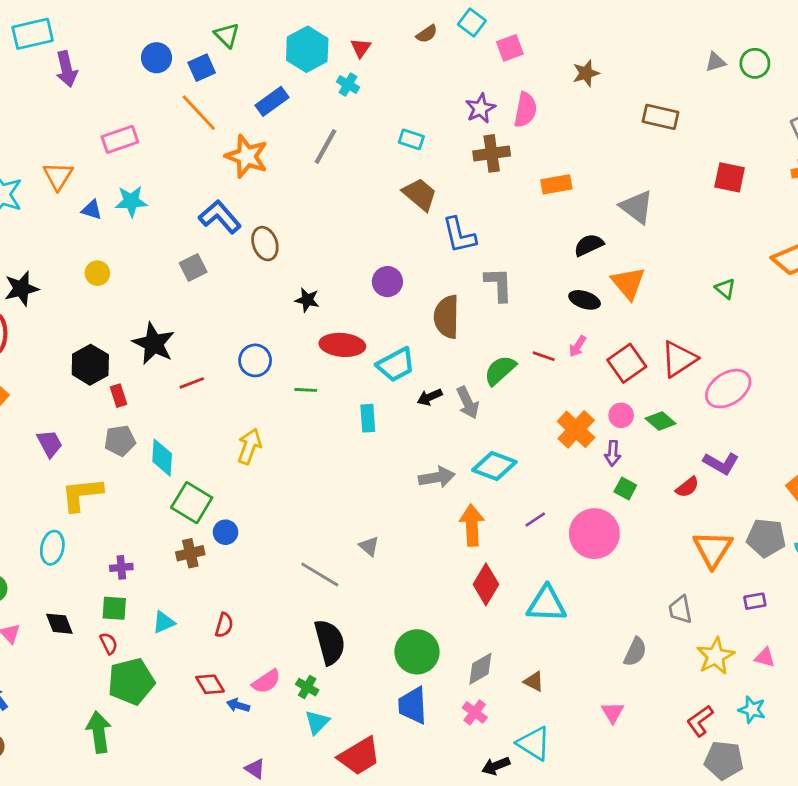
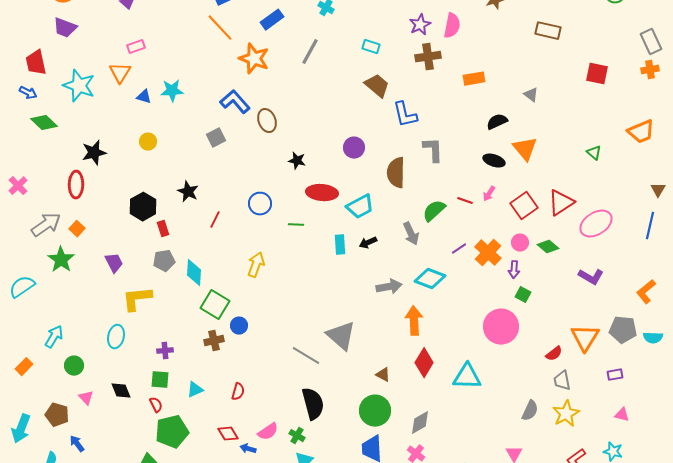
pink rectangle: (120, 139) -> (136, 47), moved, size x0.7
gray triangle: (637, 207) -> (531, 95), size x0.6
black star: (154, 344) -> (188, 192), size x0.7
red line: (192, 383) -> (215, 220), turned -42
black arrow: (430, 397) -> (368, 243), moved
red semicircle: (687, 487) -> (554, 354), moved
purple line: (535, 520) -> (459, 249), moved
gray triangle: (369, 546) -> (341, 336), size x2.0
yellow star: (715, 656) -> (566, 414), moved
brown triangle: (534, 681) -> (383, 375), moved

